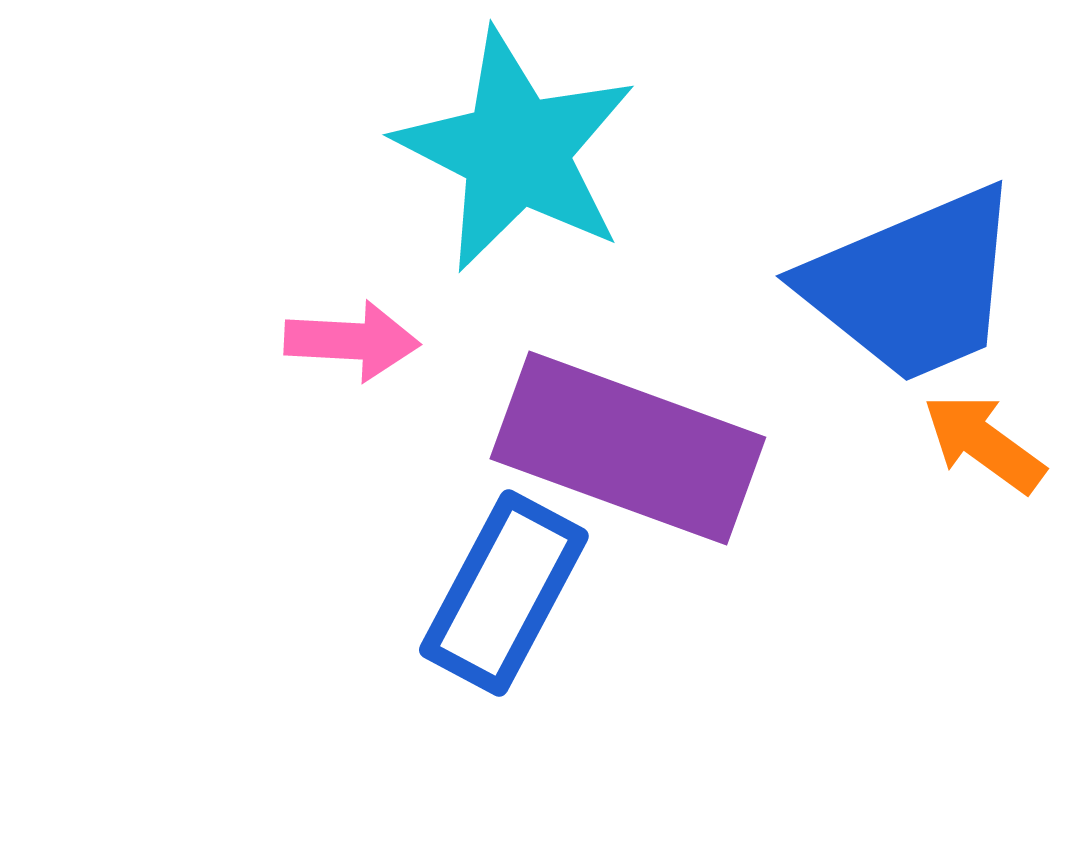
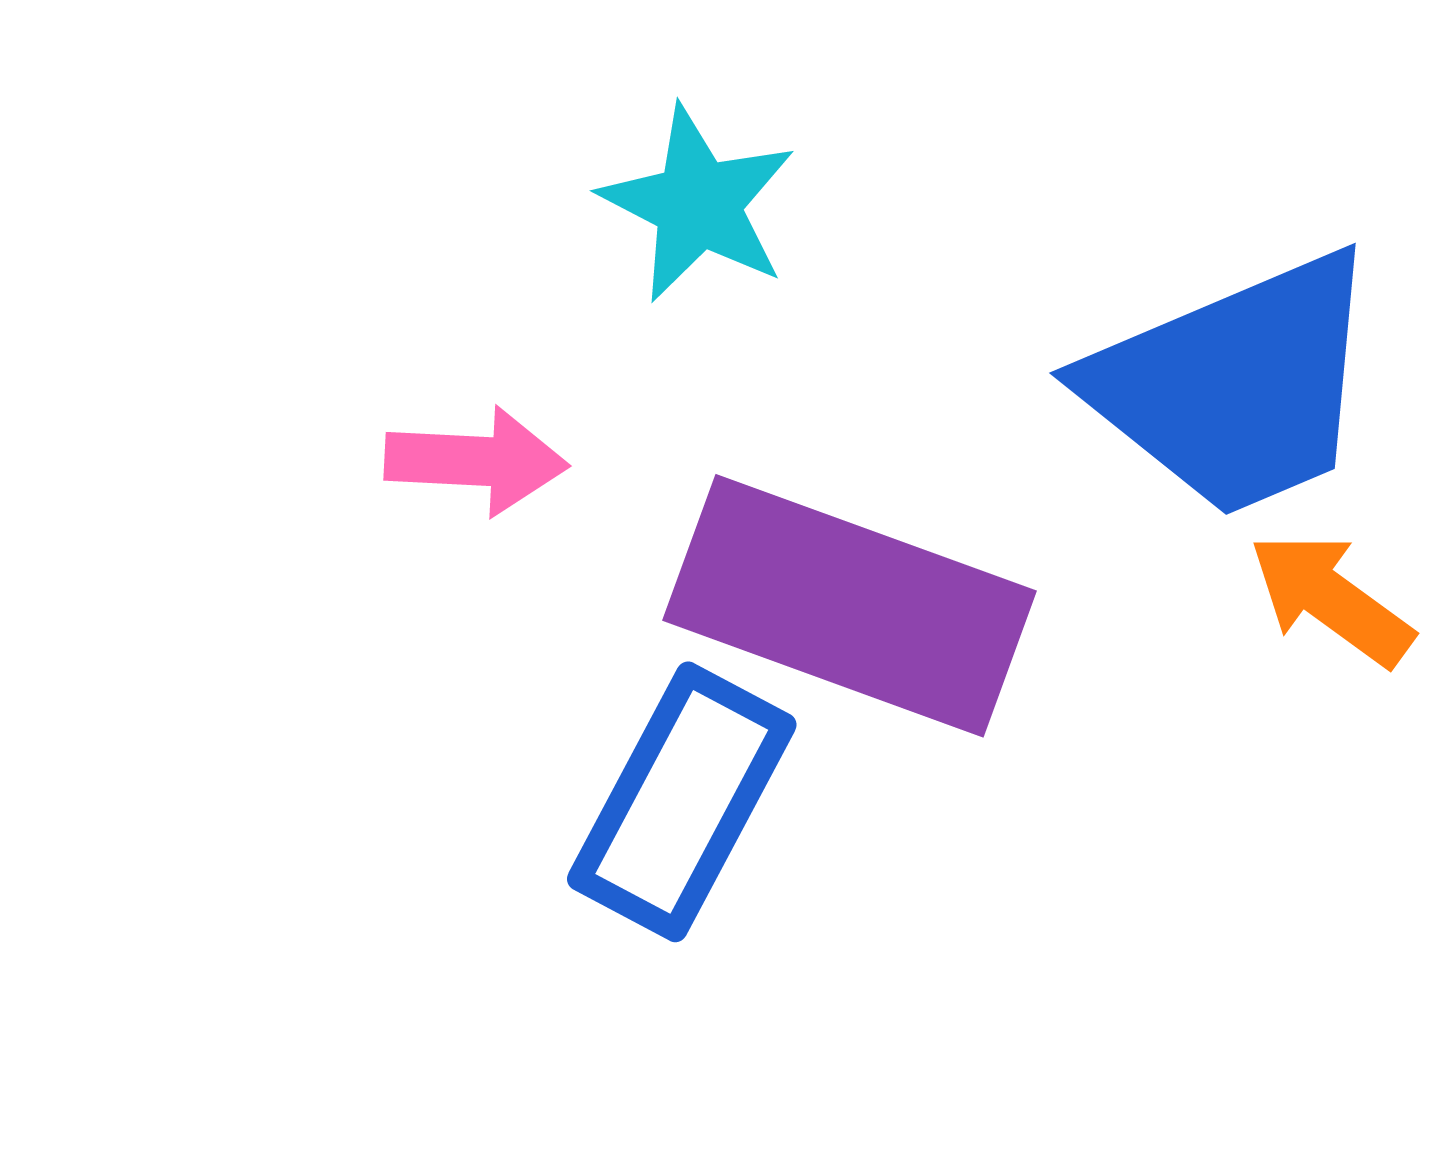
cyan star: (516, 151) -> (698, 204), size x0.6

